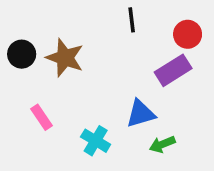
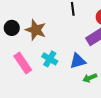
pink rectangle: (41, 117) -> (23, 63), size x1.5
cyan cross: (96, 141) -> (50, 59), moved

